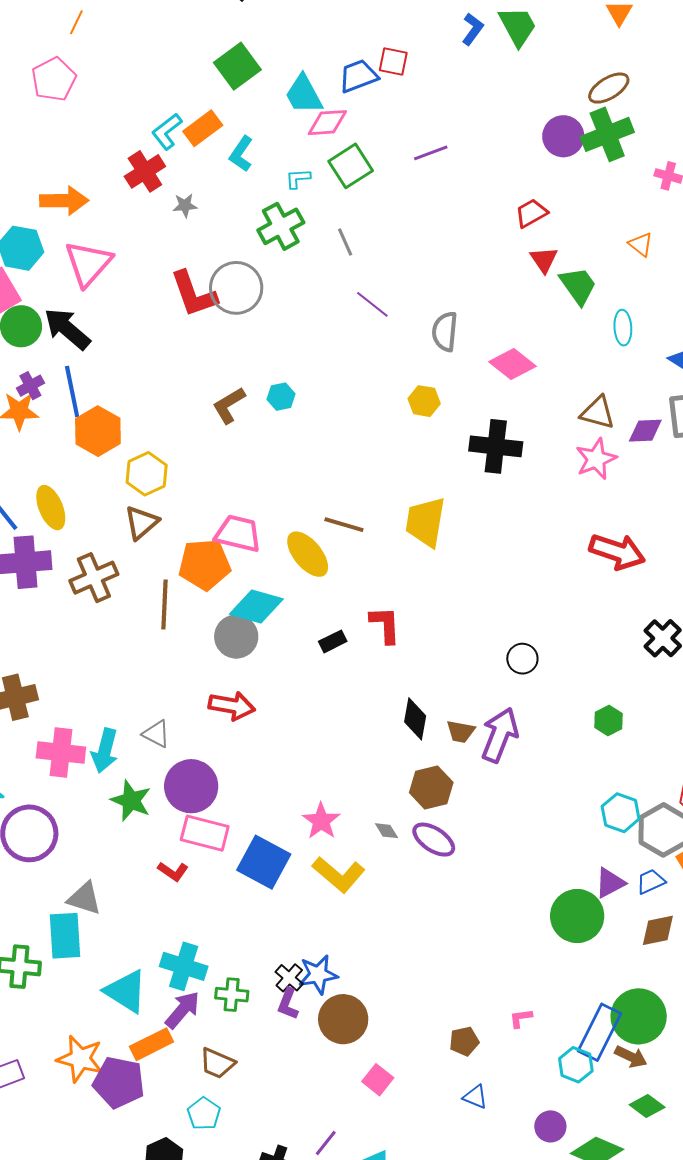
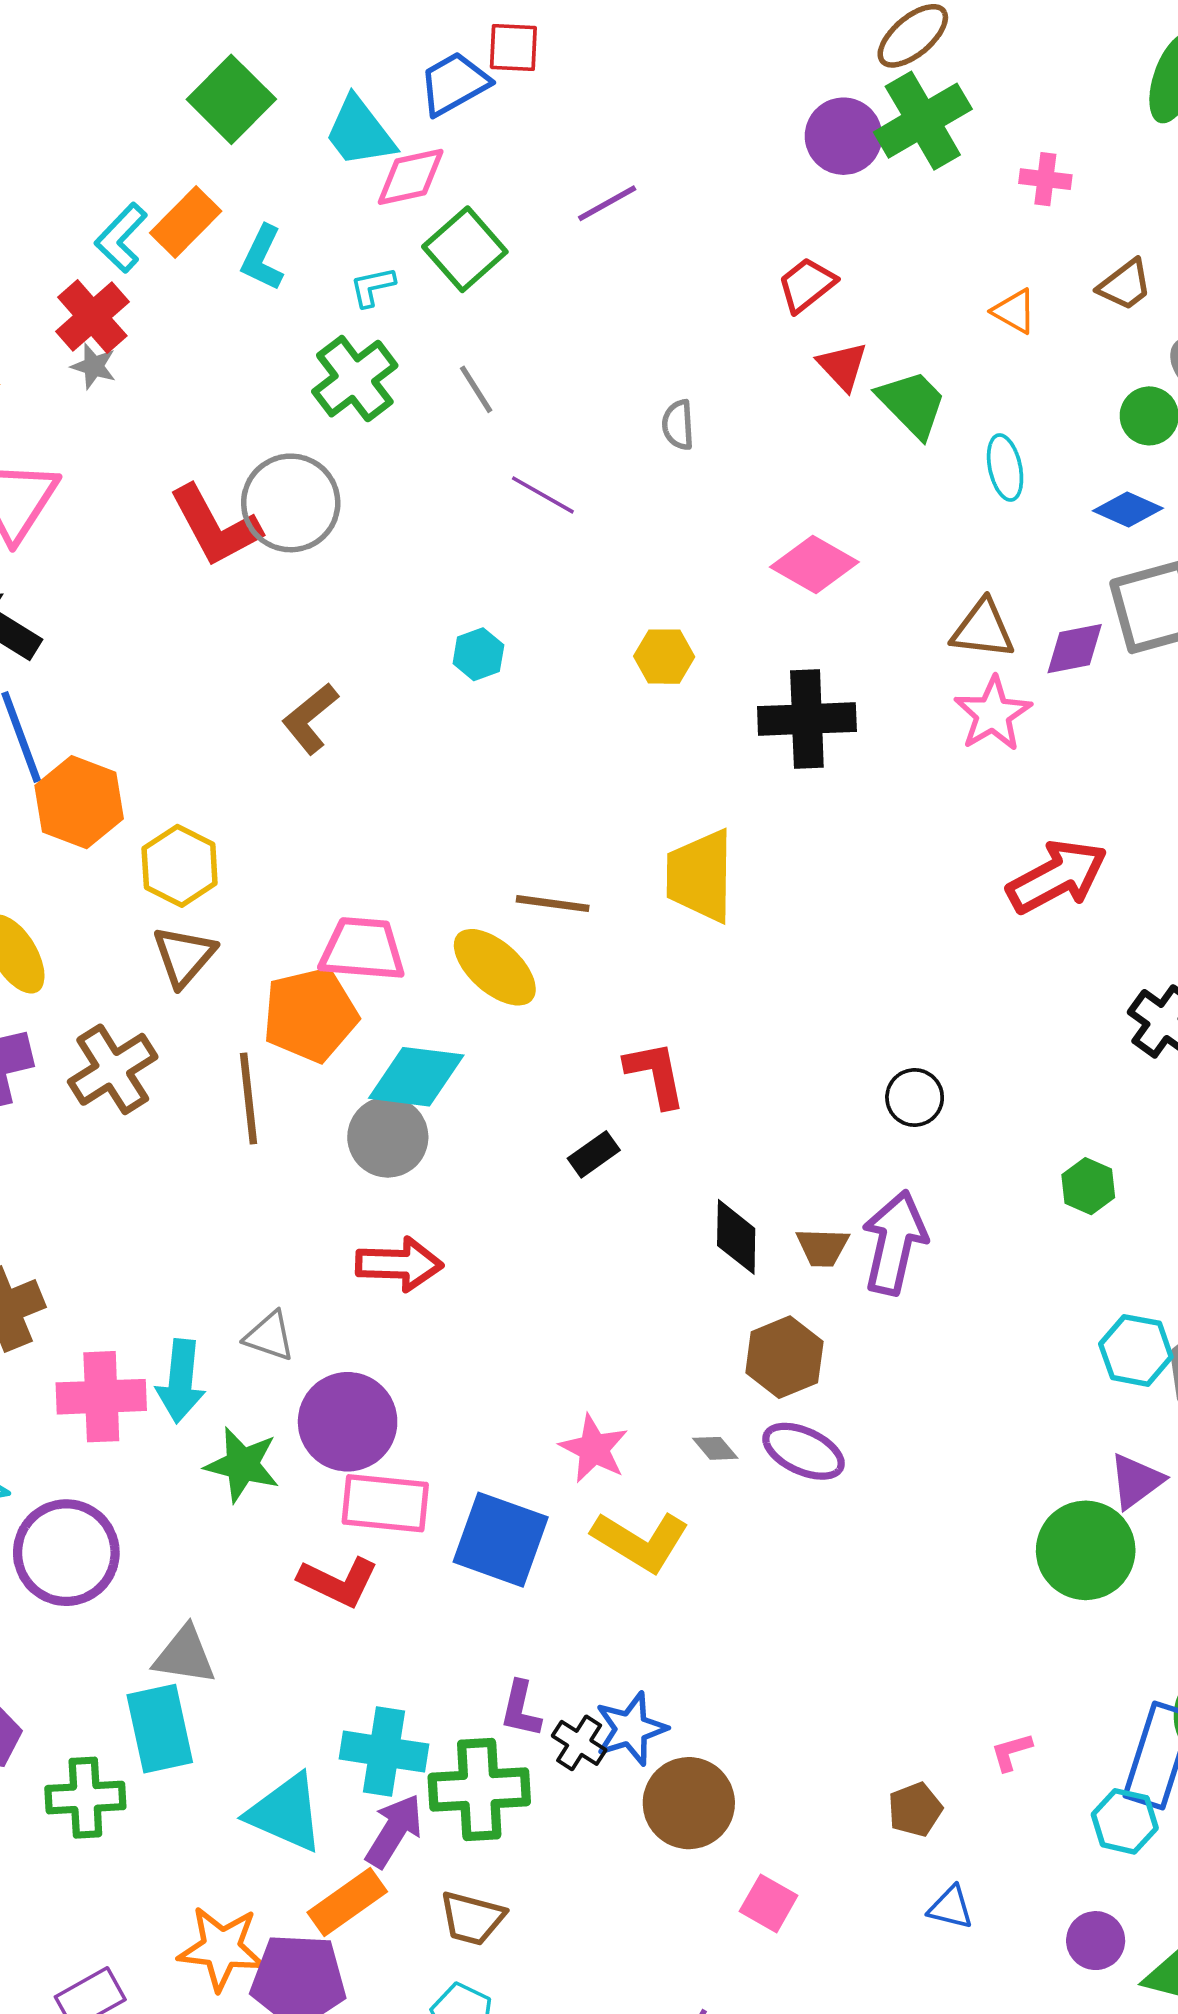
gray star: (185, 205) -> (94, 366), moved, turned 30
gray semicircle: (445, 332) -> (678, 425), moved, size x0.7
cyan hexagon: (281, 397) -> (478, 654), moved
red arrow: (617, 552) -> (1057, 877), turned -38
black rectangle: (333, 641) -> (594, 1154), moved
red L-shape: (173, 871) -> (338, 1582), size x1.4
green cross: (232, 995) -> (479, 1790), size x1.6
purple L-shape: (288, 1004) -> (521, 1709), moved

